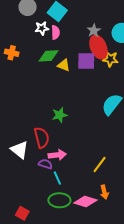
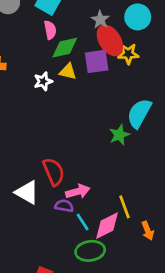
white star: (42, 28) -> (43, 81), moved
green diamond: (48, 56) -> (65, 48), moved
green star: (60, 115) -> (119, 135), moved
yellow line: (100, 165) -> (125, 207), moved, turned -48
pink diamond: (85, 201) -> (107, 226), moved, turned -35

